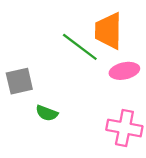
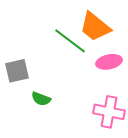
orange trapezoid: (108, 31) -> (95, 27), turned -52

